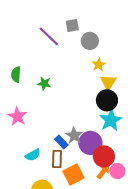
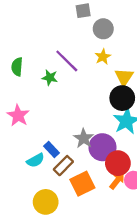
purple line: (49, 36) -> (67, 61), moved
yellow star: (99, 65) -> (103, 57), moved
blue rectangle: (61, 142) -> (51, 150), moved
brown rectangle: (57, 159) -> (63, 166), turned 42

